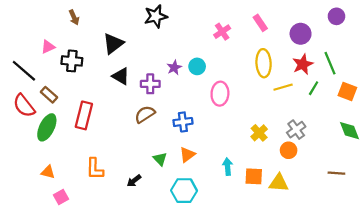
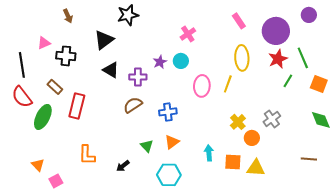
black star: (156, 16) -> (128, 15), moved
pink cross: (222, 32) -> (188, 34), moved
purple circle: (301, 34) -> (276, 31), size x1.4
black line: (24, 71) -> (22, 65), turned 40
yellow line: (283, 87) -> (228, 84), moved, turned -54
brown rectangle: (49, 95) -> (55, 87), moved
orange circle: (289, 150) -> (252, 138), moved
orange triangle: (48, 172) -> (38, 165), moved, turned 32

